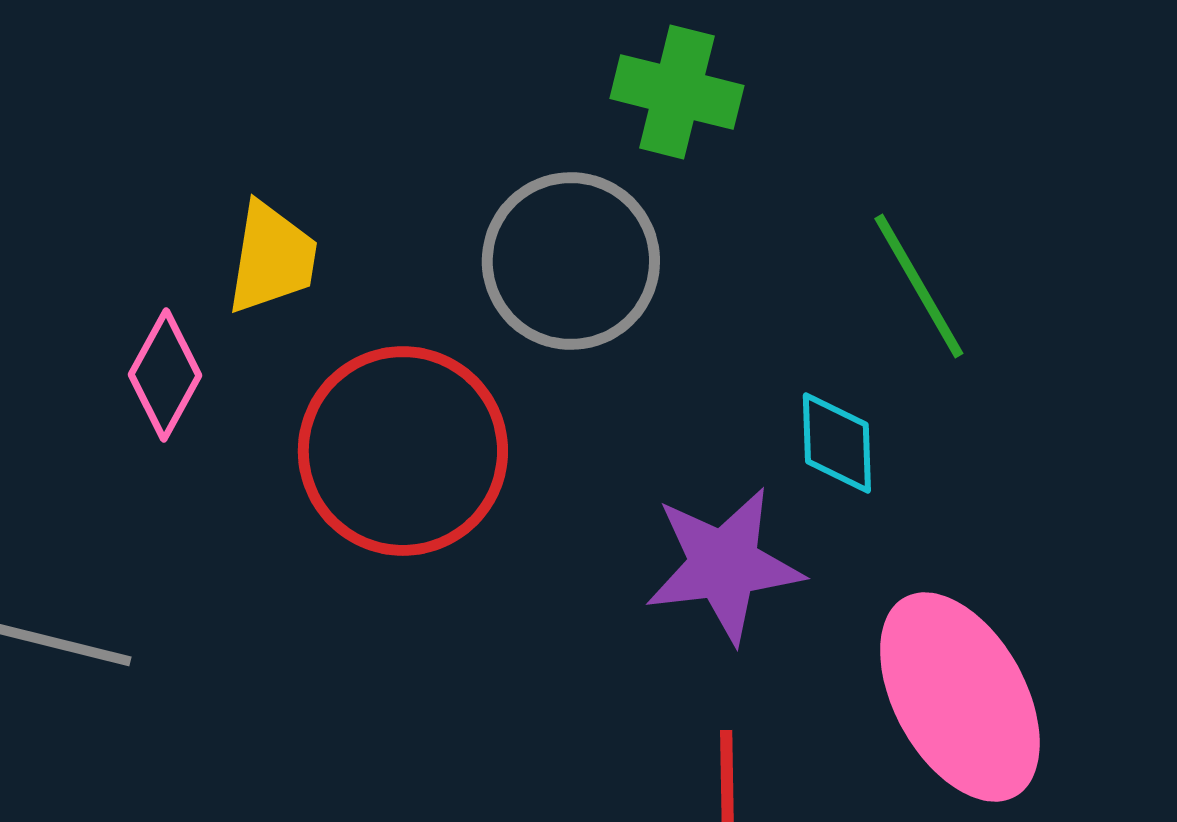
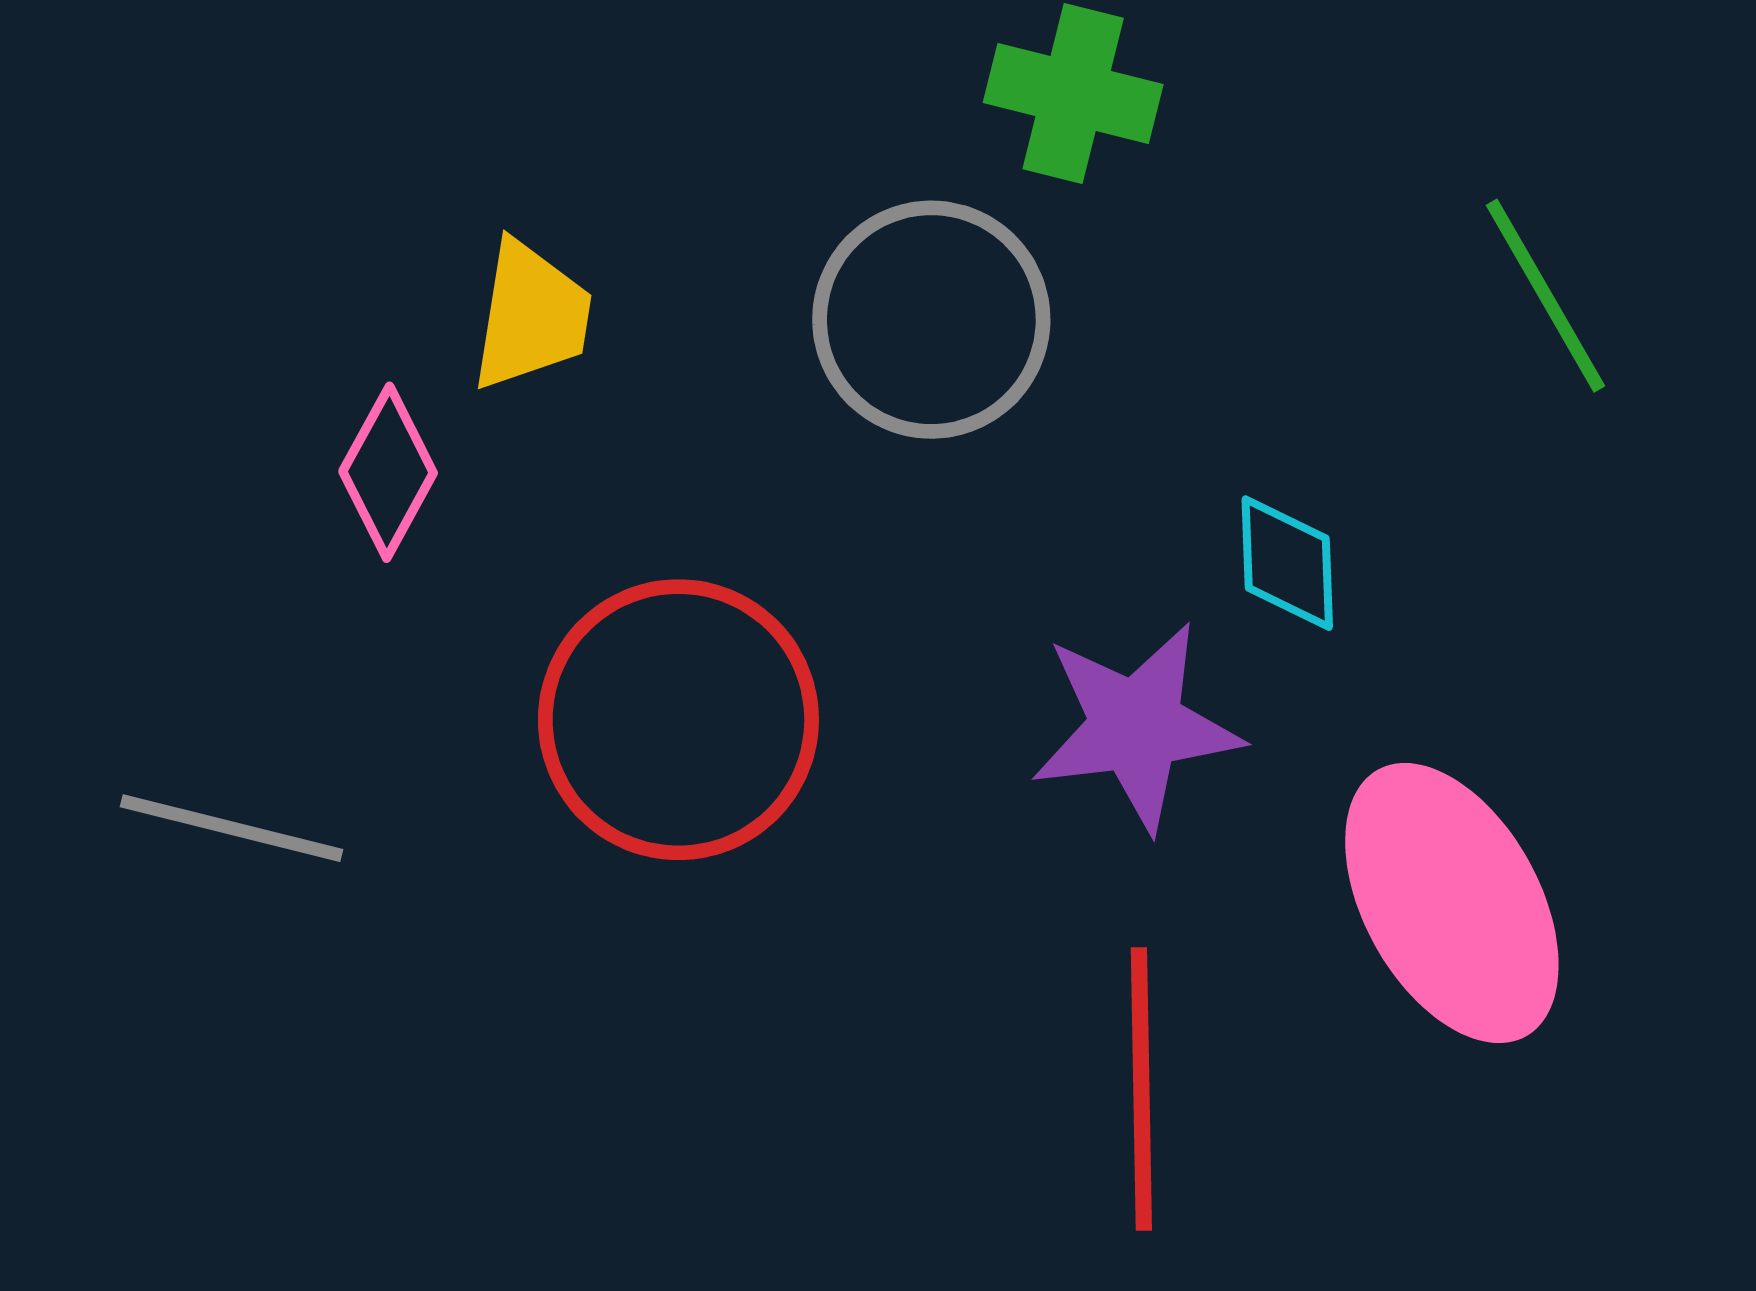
green line: (919, 286) -> (1546, 296), moved
red circle: (403, 451) -> (678, 720), moved

